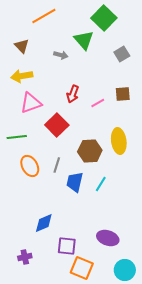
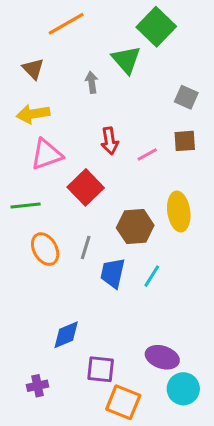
gray square: (122, 54) -> (186, 97), moved, turned -35
gray arrow: (61, 55) -> (92, 82), turned -112
red arrow: (73, 94) -> (110, 141), turned -30
cyan circle: (125, 270) -> (183, 389), moved

